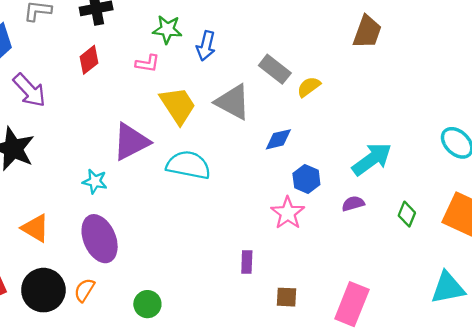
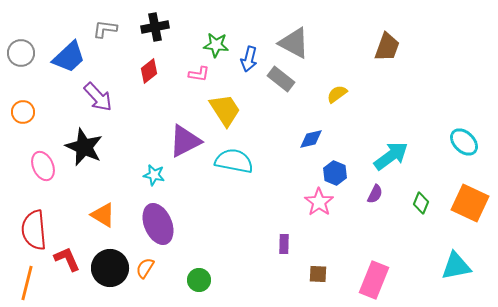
gray rectangle: (275, 69) -> (281, 79), moved
gray triangle: (233, 102) -> (294, 43), moved
purple semicircle: (353, 204) -> (375, 194), turned 132

